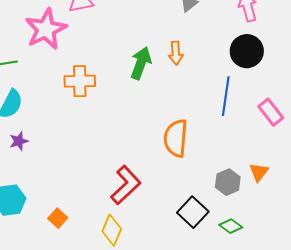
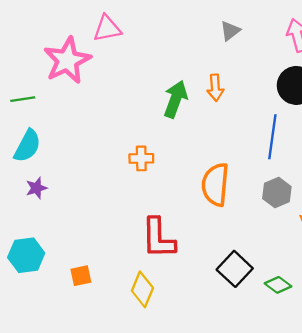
orange cross: (80, 81) -> (141, 158), moved, size x0.7
gray hexagon: (228, 182) -> (277, 193), moved
red L-shape: (126, 185) -> (158, 238), turned 132
orange square: (58, 218) -> (81, 276), turned 36

